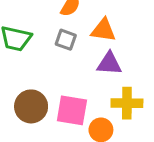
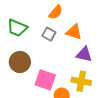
purple triangle: (109, 64) -> (84, 54), moved
brown circle: (31, 106) -> (20, 62), moved

